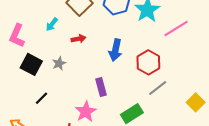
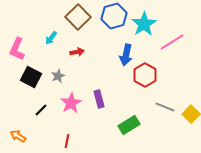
blue arrow: (115, 50) -> (126, 55), moved
gray line: (158, 88) -> (165, 107), moved, turned 60
pink star: (86, 112) -> (71, 103), moved

